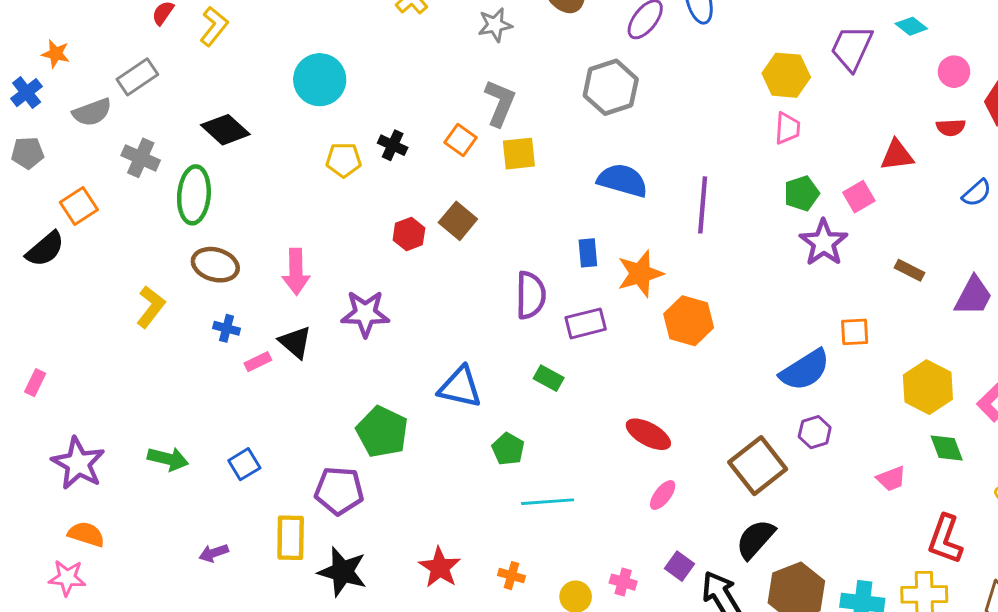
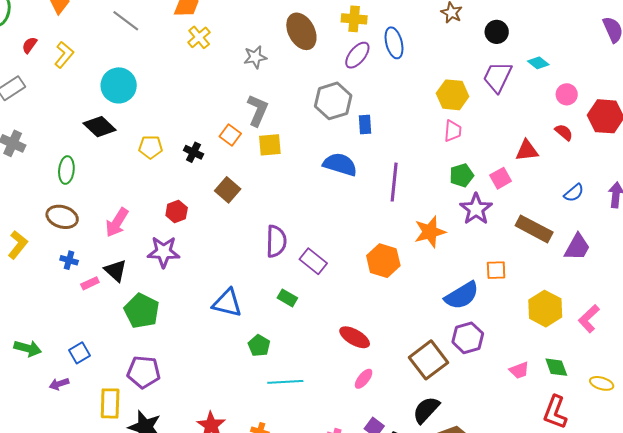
cyan circle: (320, 80) -> (119, 85), moved
red semicircle: (951, 127) -> (564, 132), turned -138
black diamond: (225, 130) -> (100, 127), moved
black cross: (393, 145) -> (193, 152), moved
blue semicircle: (977, 193) -> (574, 193), moved
green ellipse: (194, 195) -> (66, 170), moved, size x0.7
red hexagon: (409, 234) -> (177, 211), moved
blue rectangle: (588, 253) -> (365, 125), moved
brown rectangle: (909, 270) -> (534, 229), size x1.8
pink arrow: (296, 272) -> (117, 223), turned 32
orange star: (640, 274) -> (430, 232), moved
purple rectangle: (586, 323) -> (313, 261), turned 52
green pentagon: (382, 432) -> (142, 311), moved
purple hexagon: (815, 432) -> (468, 338), size x1.4
green diamond: (947, 448) -> (556, 367), moved
purple arrow: (214, 553) -> (59, 384), moved

